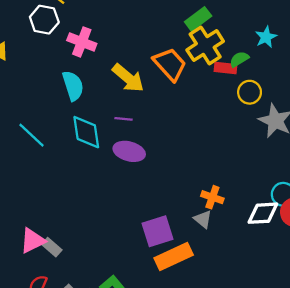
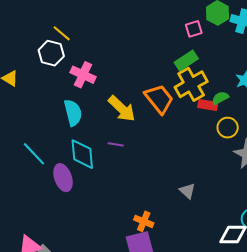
purple ellipse: (129, 151) -> (63, 178), moved, turned 52
orange cross: (212, 197) -> (144, 221), moved
gray triangle: (203, 219) -> (187, 191), moved

